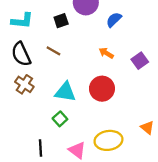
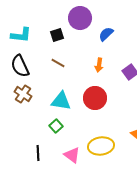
brown line: (53, 51) -> (58, 63), moved
orange arrow: (106, 53) -> (99, 65), turned -112

